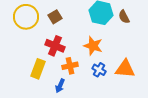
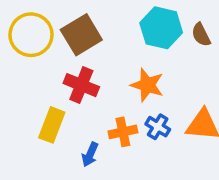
brown square: (55, 17) -> (81, 35), size x1.6
orange cross: (70, 66) -> (123, 132), moved

